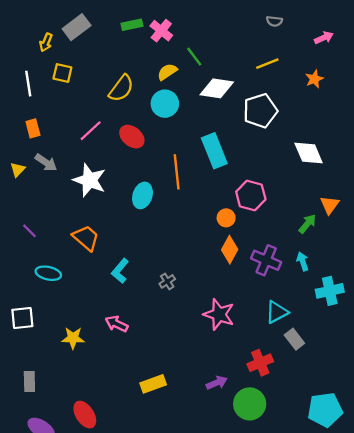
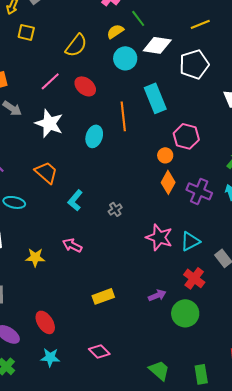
cyan circle: (165, 104) -> (125, 58), moved
cyan triangle: (277, 312) -> (190, 241), moved
red cross: (260, 363) -> (194, 278), turned -30

